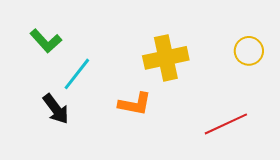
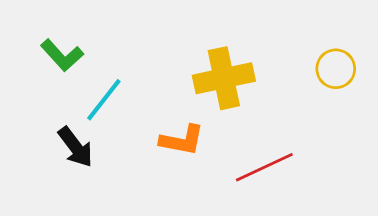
red line: (226, 124) -> (264, 167), moved

